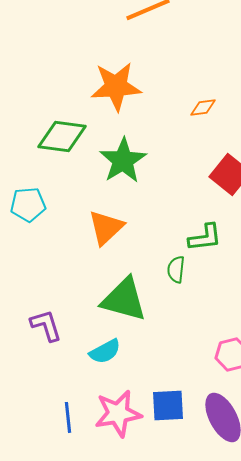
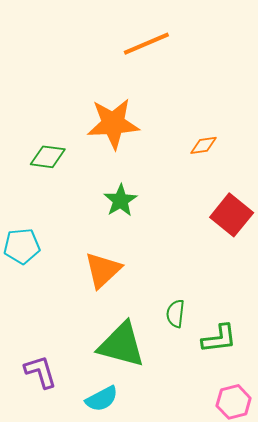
green diamond: (62, 136) -> (48, 157), moved, size x0.7
green star: (123, 160) -> (120, 200), size x0.7
green L-shape: (205, 237) -> (219, 339), moved

